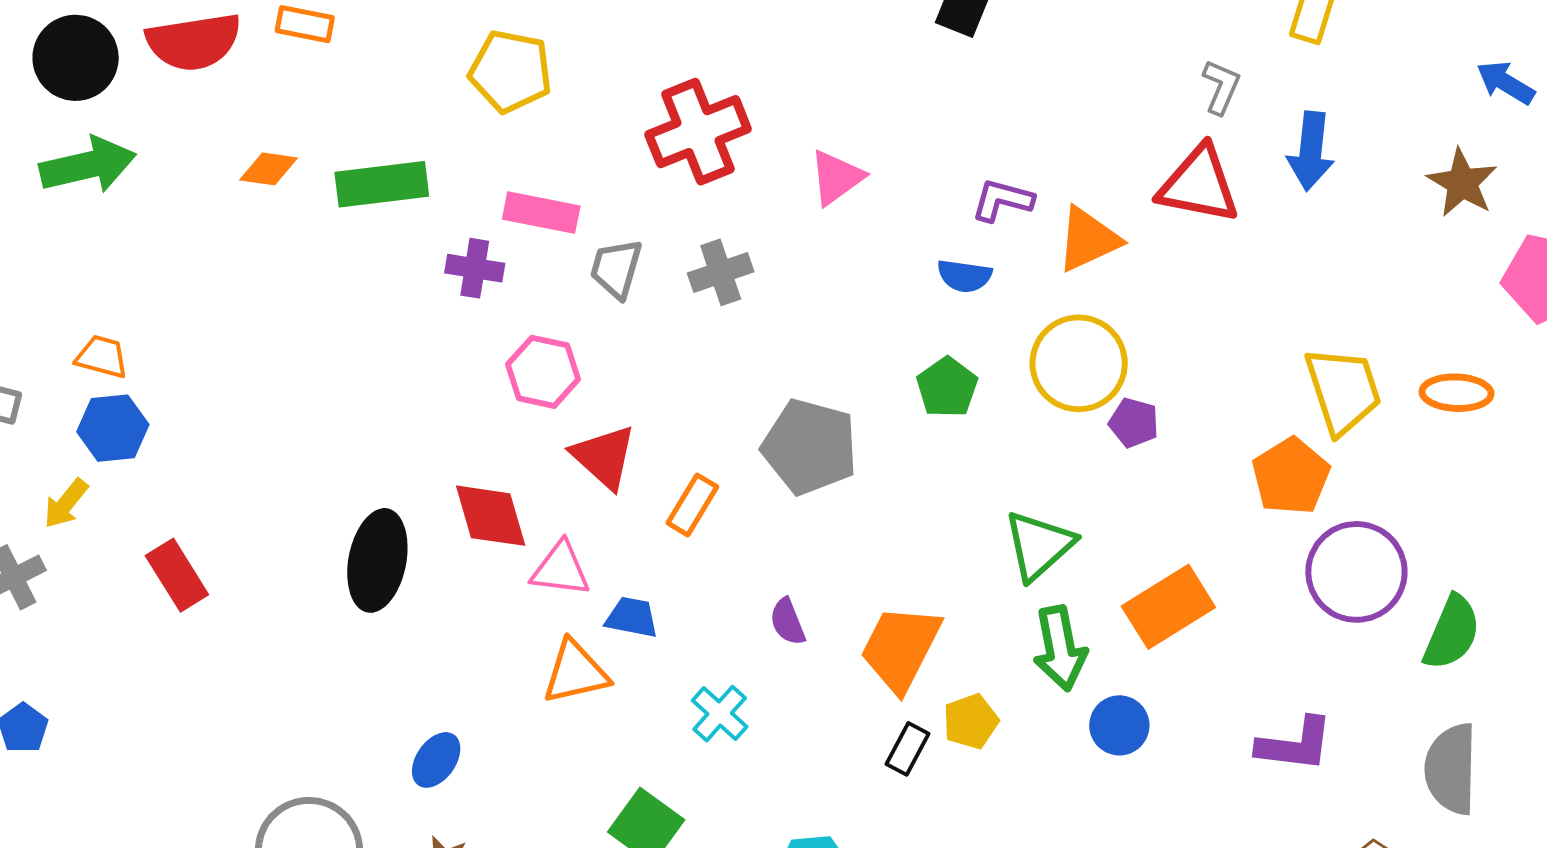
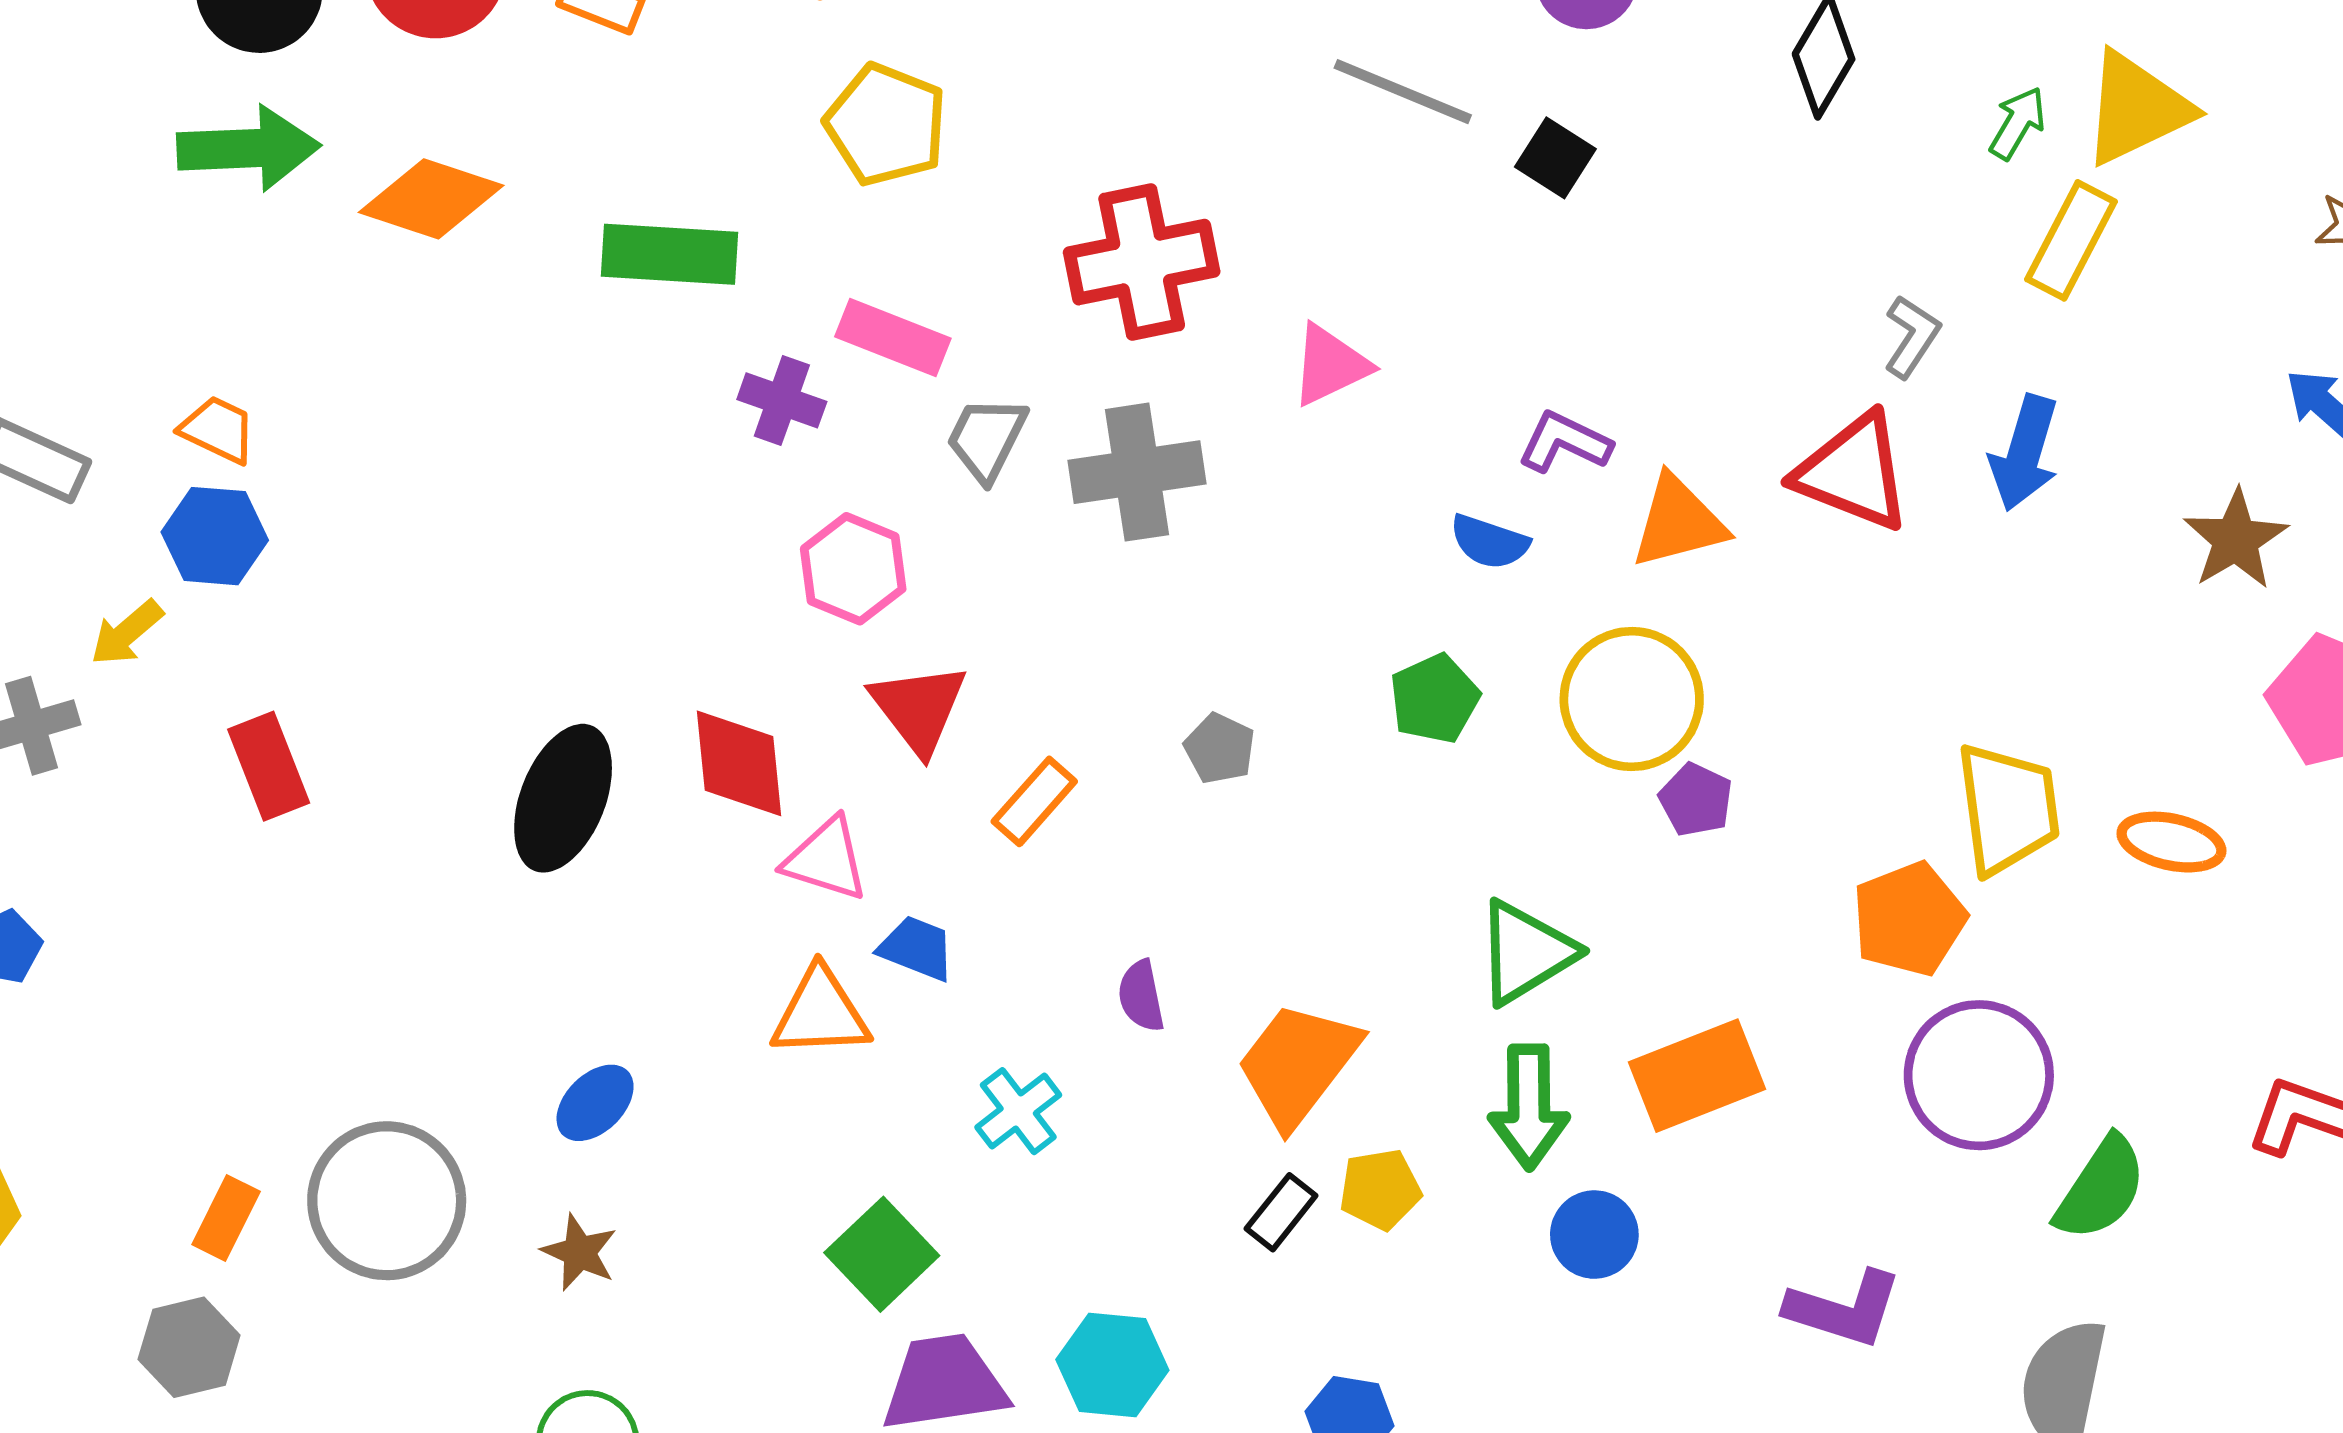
orange diamond: (269, 169) -> (431, 199), moved, size x1.6
gray cross: (721, 272) -> (1137, 472), size x1.4
gray pentagon: (810, 447) -> (1220, 748), size x0.5

